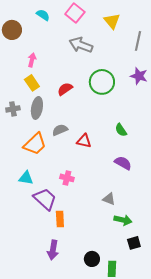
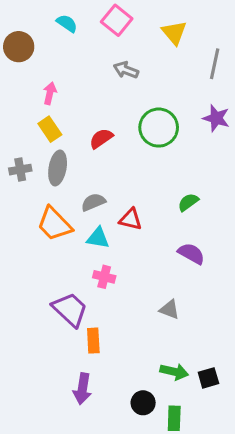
gray arrow: (81, 45) -> (126, 70), size x0.7
green semicircle: (121, 130) -> (188, 202), turned 88
orange trapezoid: (35, 144) -> (54, 224), turned 90
cyan triangle: (26, 178) -> (98, 238), moved
green arrow: (123, 220) -> (174, 372), moved

